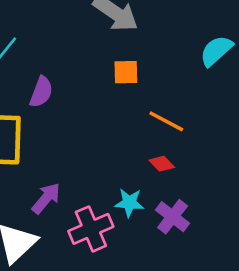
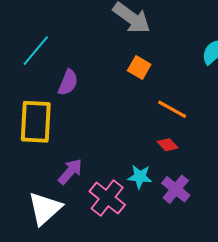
orange square: (126, 72) -> (139, 67), turned 30
pink cross: (91, 229) -> (107, 198), turned -30

